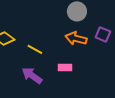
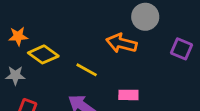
orange arrow: (76, 38) -> (121, 43), moved

